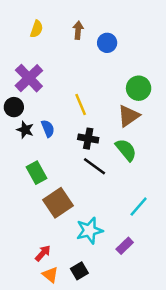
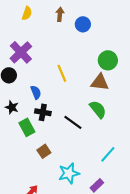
brown triangle: (128, 116) -> (100, 82), turned 42
black star: (25, 130) -> (12, 107), moved
black cross: (88, 139) -> (43, 112), moved
brown square: (58, 203) -> (44, 151), size x0.6

